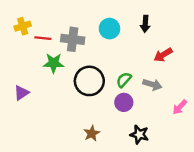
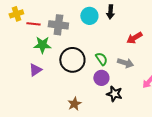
black arrow: (145, 24) -> (110, 12), moved
green semicircle: (124, 80) -> (101, 59), turned 104
purple triangle: (21, 93) -> (35, 70), moved
black star: (139, 135) -> (114, 94), moved

